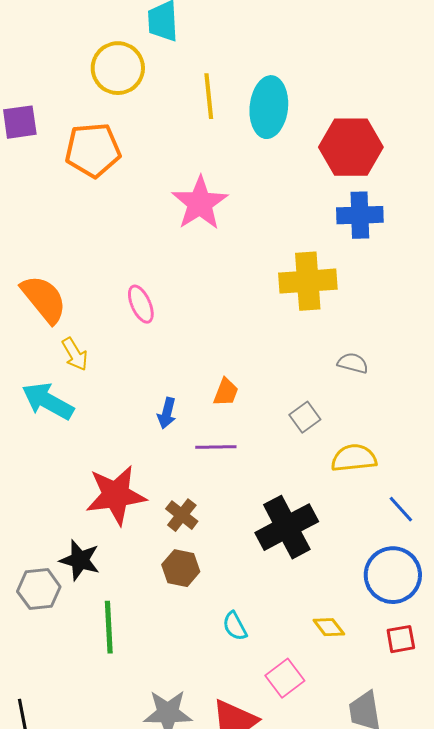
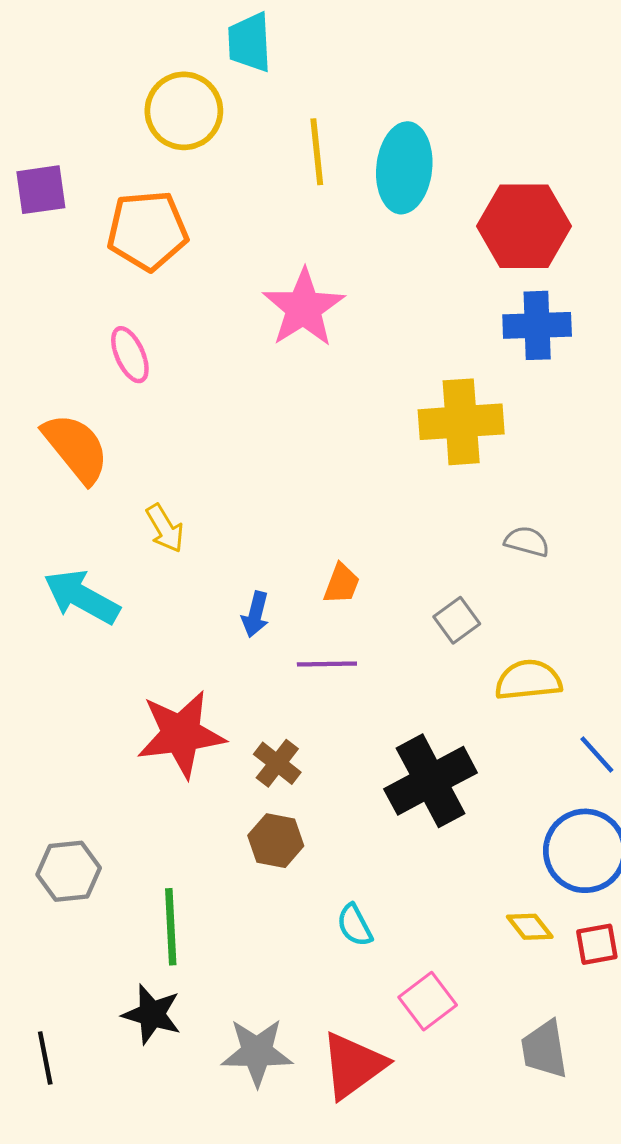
pink ellipse: (141, 304) -> (130, 355), moved
yellow arrow: (75, 354) -> (165, 528), moved
black star: (80, 560) -> (152, 1014), moved
yellow diamond: (329, 627) -> (530, 927), moved

